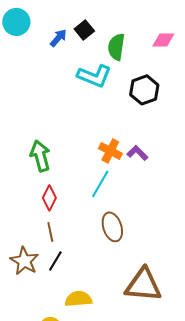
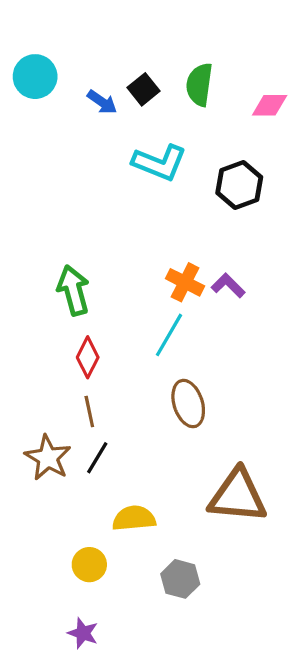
blue arrow: (58, 38) -> (102, 102), turned 84
green semicircle: (116, 47) -> (199, 85), moved

